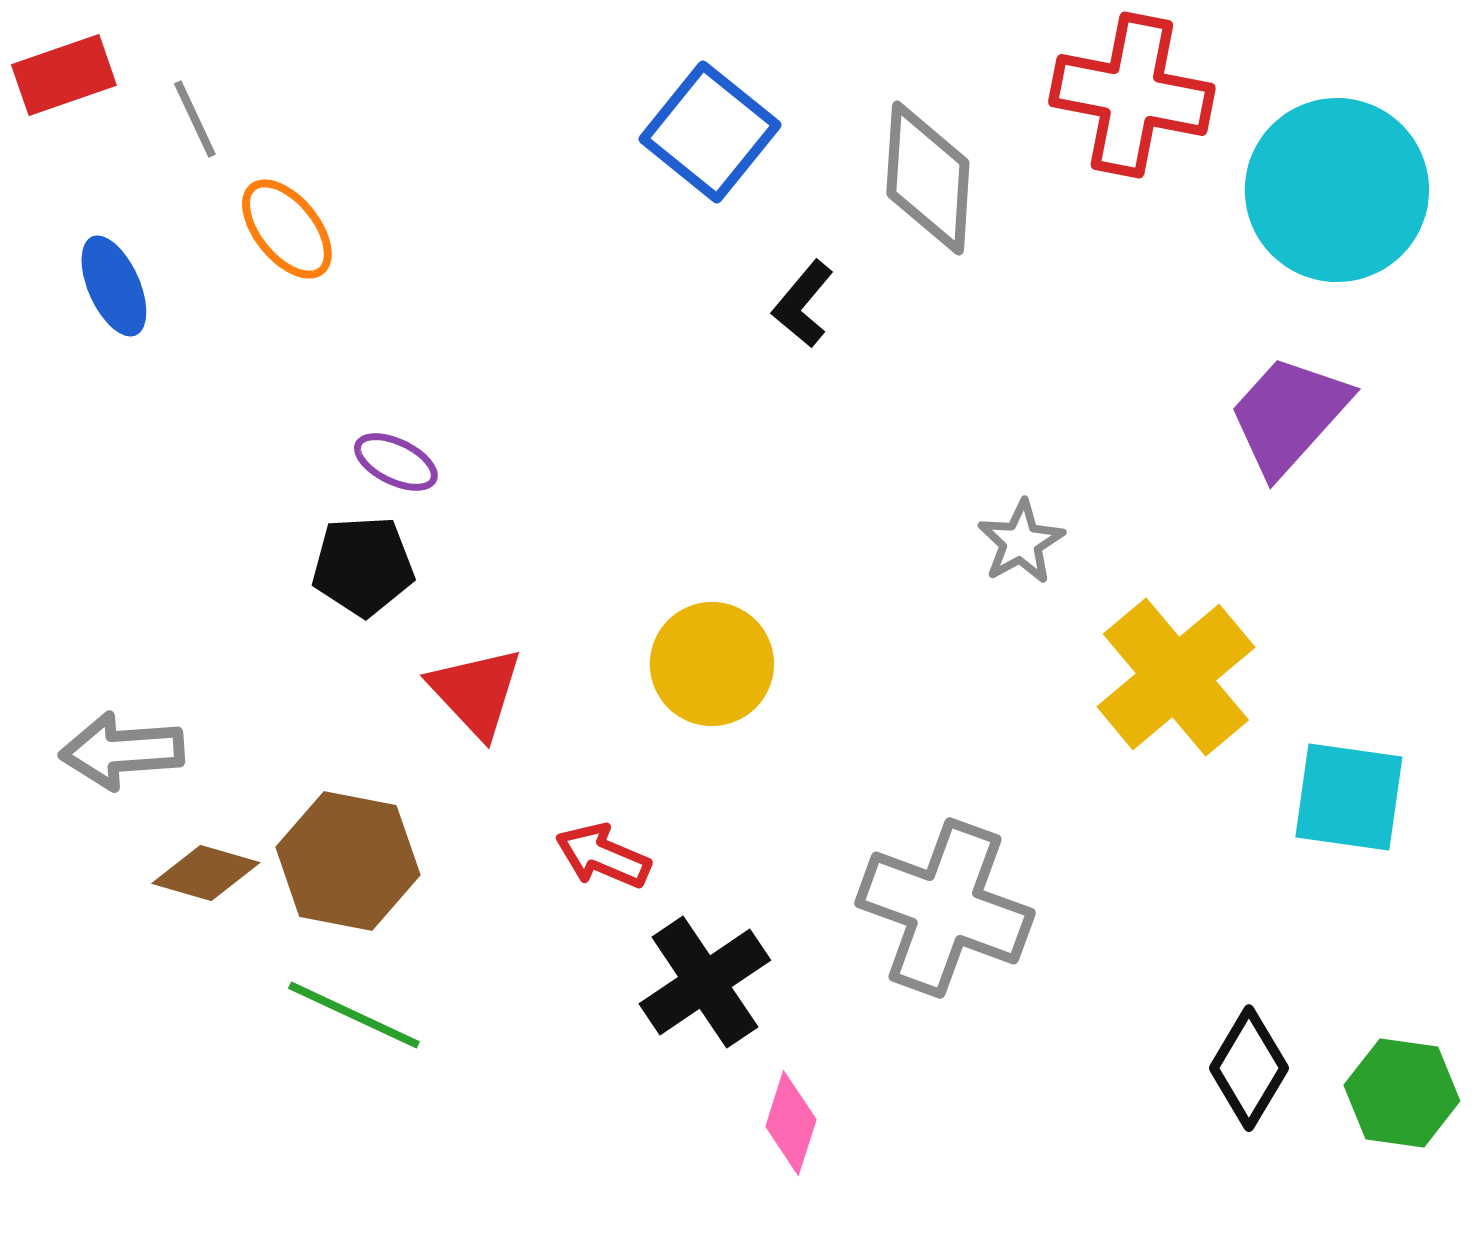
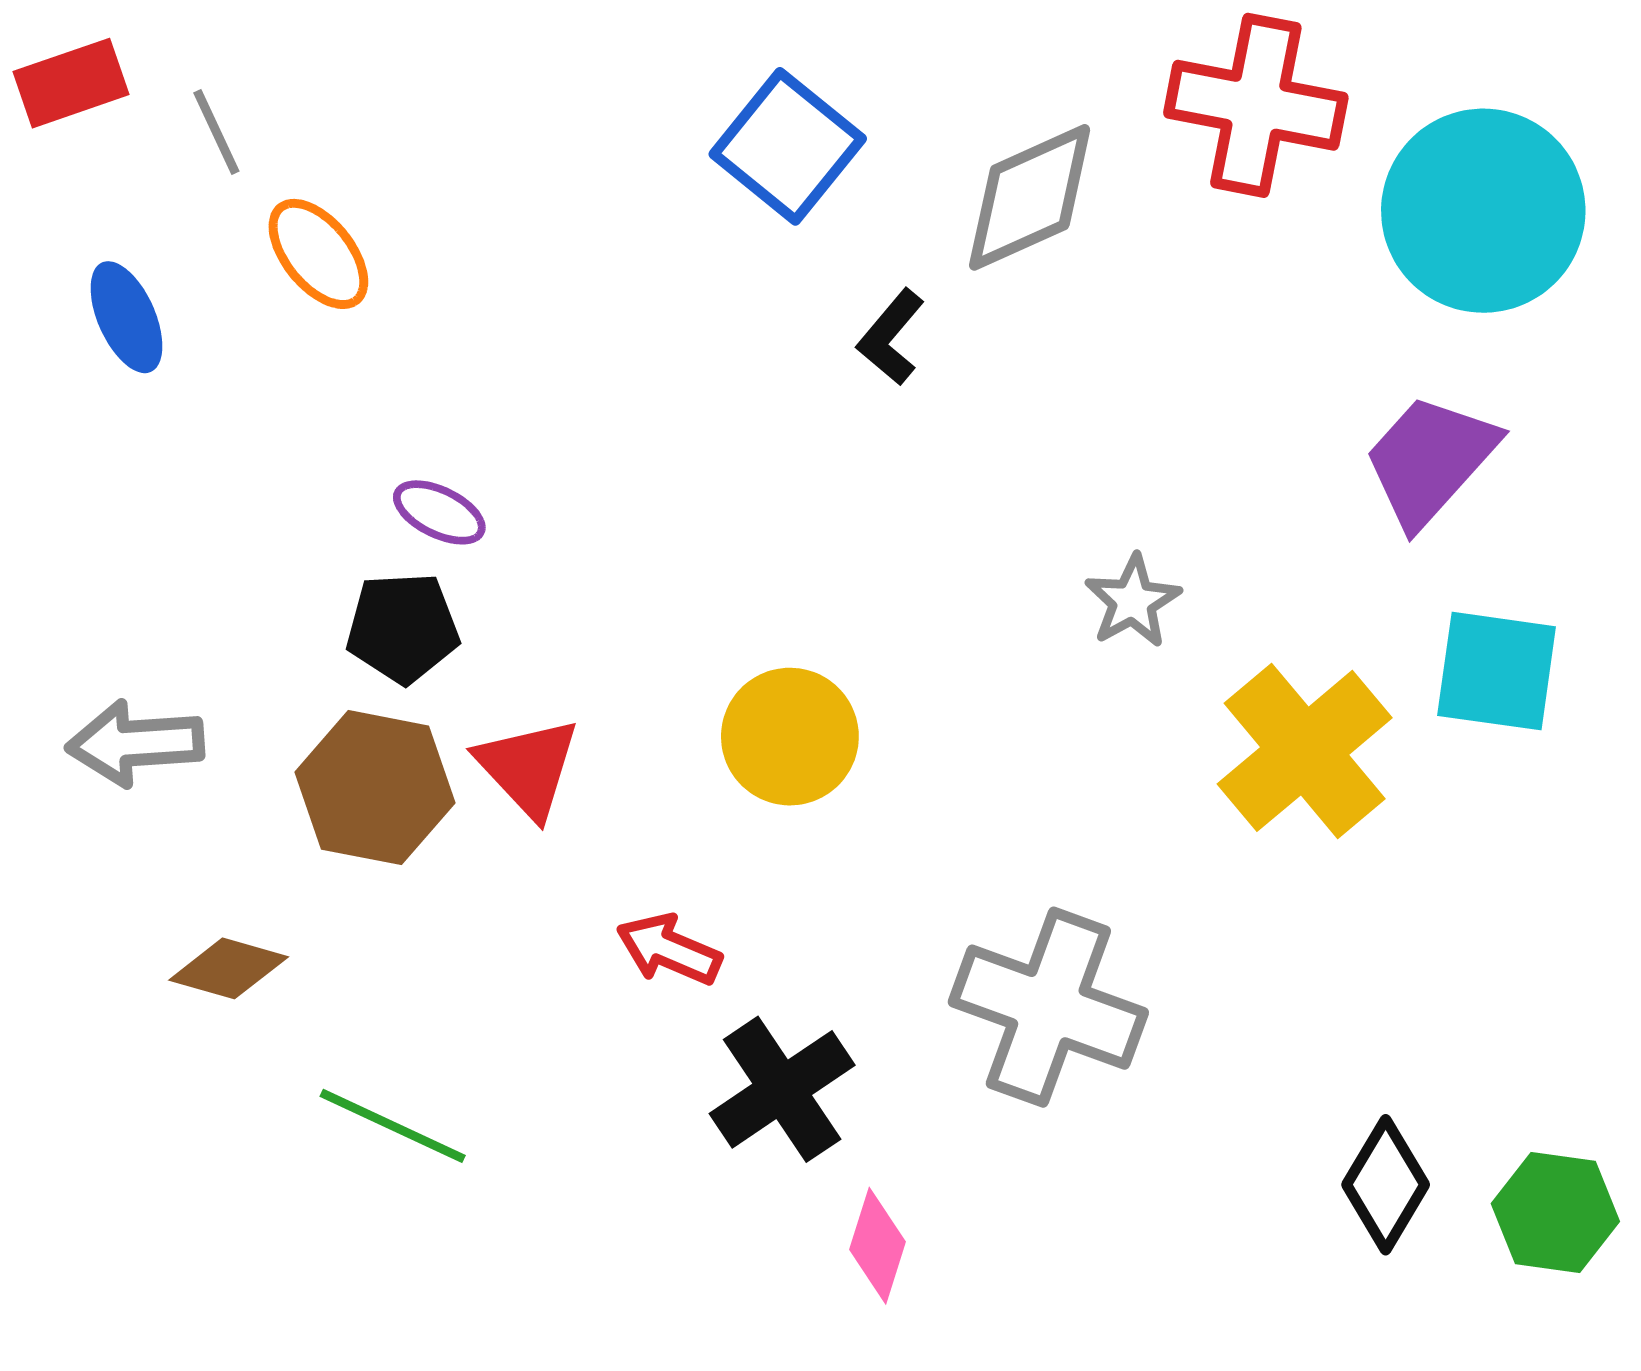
gray diamond: (928, 178) -> (1030, 197), turned 62
gray arrow: (122, 751) -> (135, 743), moved
cyan square: (1349, 797) -> (1497, 671), moved
brown hexagon: (348, 861) -> (375, 788), moved

